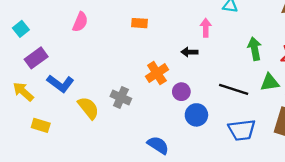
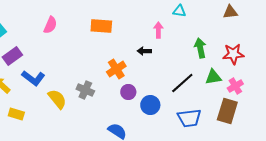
orange rectangle: (139, 23) -> (101, 26), size x1.5
black line: (234, 89) -> (182, 83), turned -60
purple circle: (181, 92) -> (128, 92), moved

